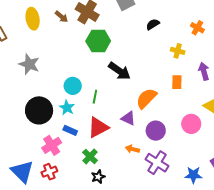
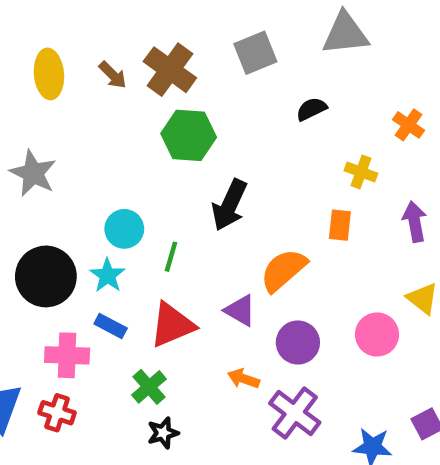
black arrow: (119, 71) -> (229, 205), turned 75
orange rectangle: (177, 82) -> (340, 225), moved
pink cross: (52, 145) -> (67, 355), turned 30
red cross: (49, 172) -> (57, 413), turned 35

